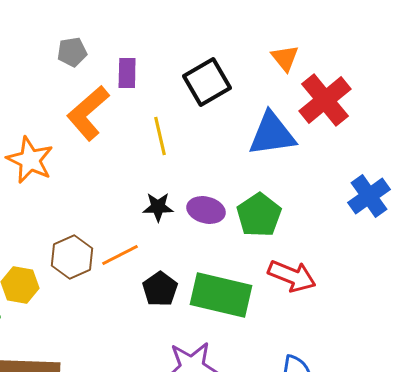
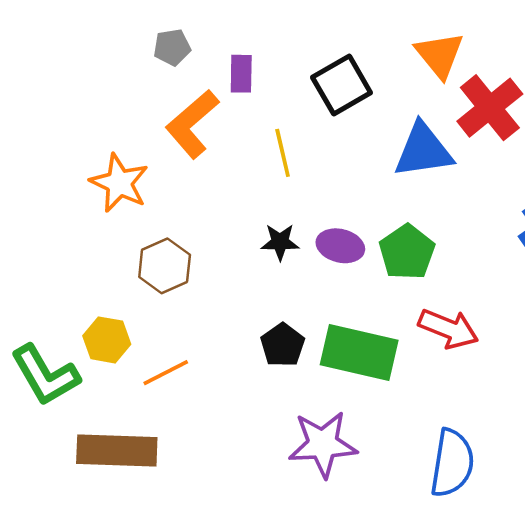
orange triangle: (285, 58) -> (440, 55), size x1.4
orange line: (120, 255) -> (166, 373), moved
brown hexagon: (72, 257) -> (165, 266), moved

